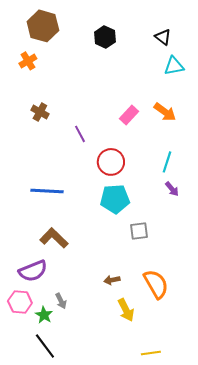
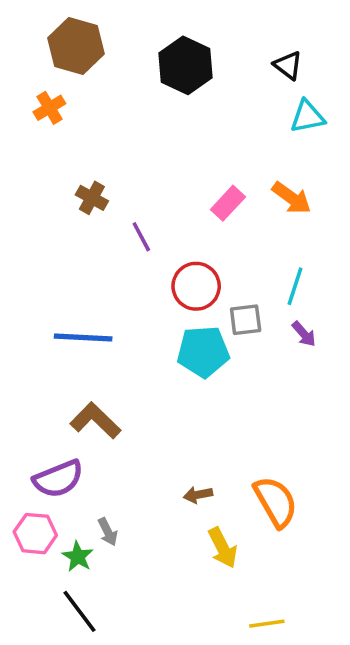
black hexagon: (105, 37) -> (186, 65), size x1.4
brown cross: (40, 112) -> (92, 198), moved
gray square: (139, 231) -> (246, 320), moved

